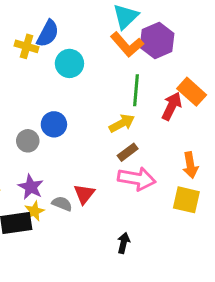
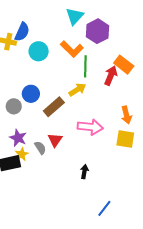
orange L-shape: (127, 45) -> (72, 49), moved
brown rectangle: (128, 152) -> (54, 107), moved, size x1.5
gray semicircle: (62, 204) -> (40, 148), turned 40

